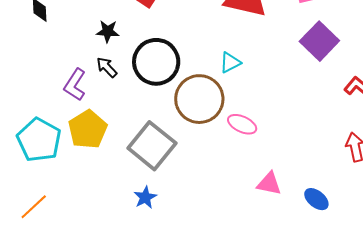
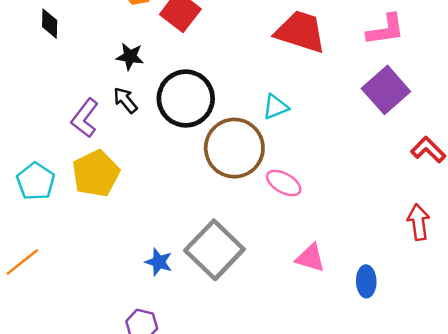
cyan pentagon: (39, 140) -> (36, 181), size x0.7
gray square: (152, 146) -> (214, 250), moved
blue star: (145, 197) -> (159, 262), turned -30
blue ellipse: (316, 199) -> (366, 281), turned 45

